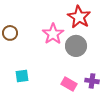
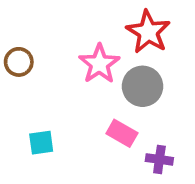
purple cross: (92, 81) -> (159, 159), moved
pink rectangle: (69, 84) -> (122, 133), moved

